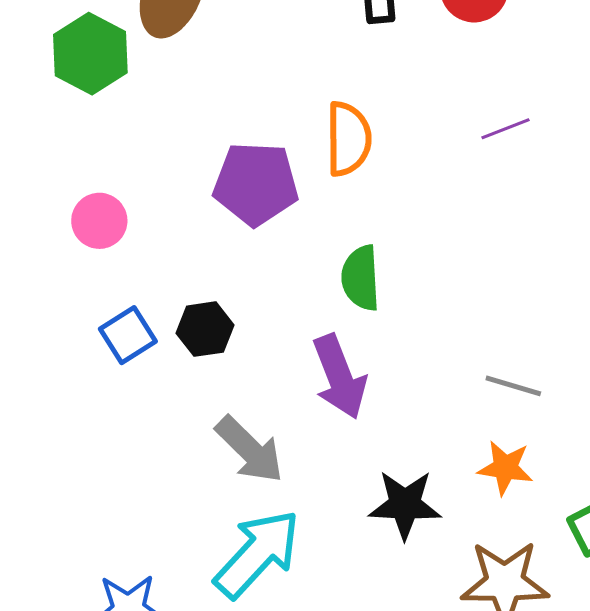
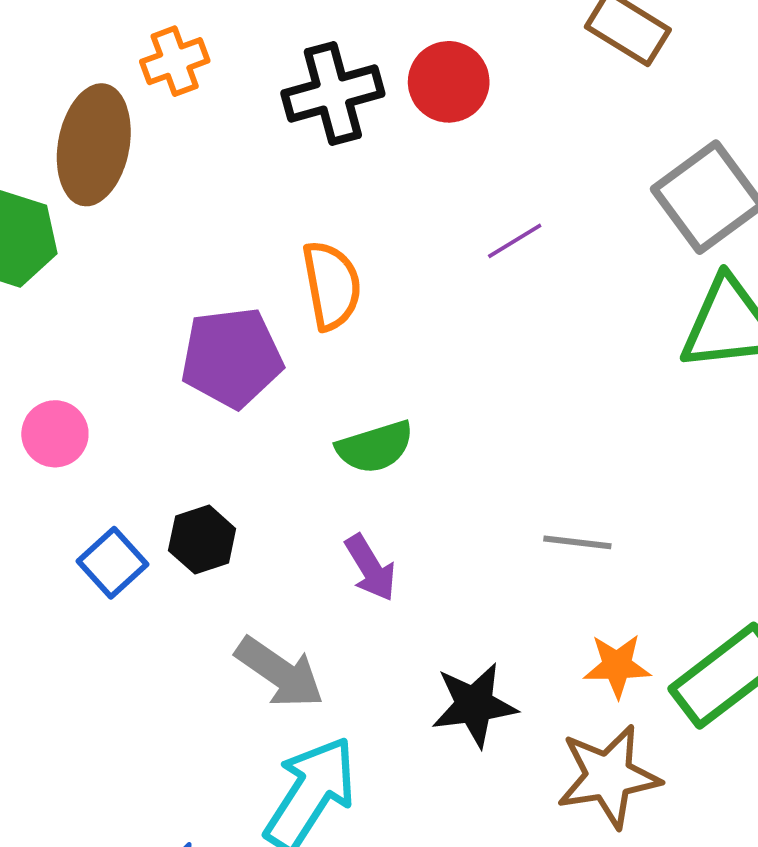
green semicircle: (361, 278) -> (375, 447), turned -94
purple arrow: (339, 377) -> (371, 568), size x0.7
orange star: (505, 468) -> (617, 666), moved

